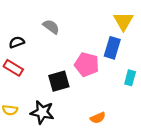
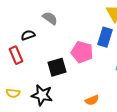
black semicircle: (17, 42) -> (28, 35), moved
red rectangle: (13, 68) -> (16, 55), turned 36

